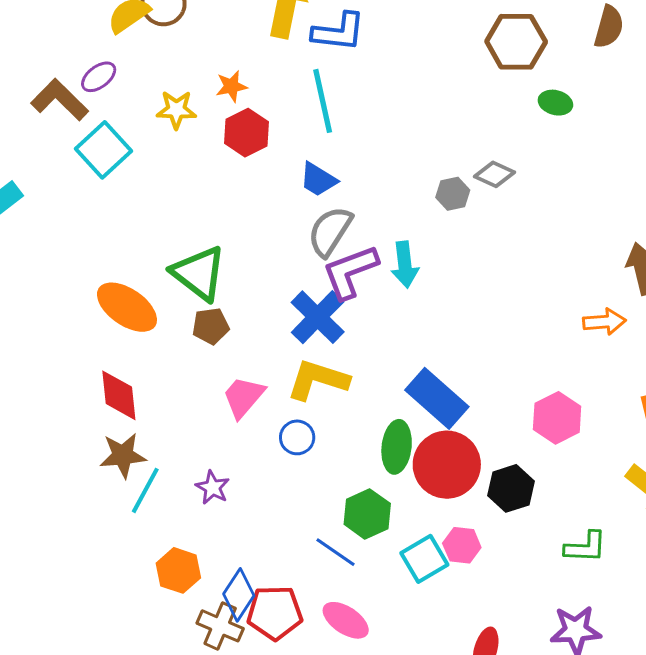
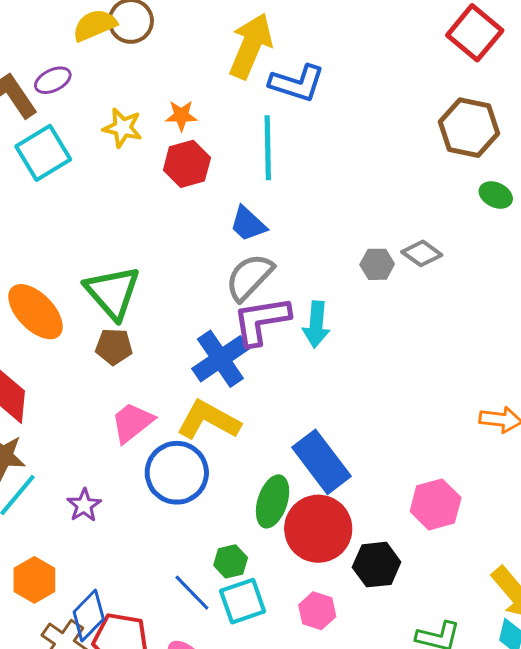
blue circle: (297, 437) -> (177, 473), size x1.8
green hexagon: (367, 514) -> (231, 561), size x0.7
cyan square: (424, 559) -> (243, 601), moved

